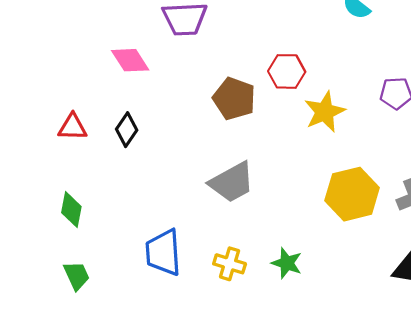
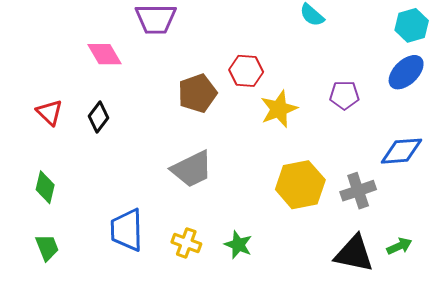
brown pentagon: (234, 99) -> (197, 93), turned 30
red triangle: (73, 127) -> (50, 112), turned 40

